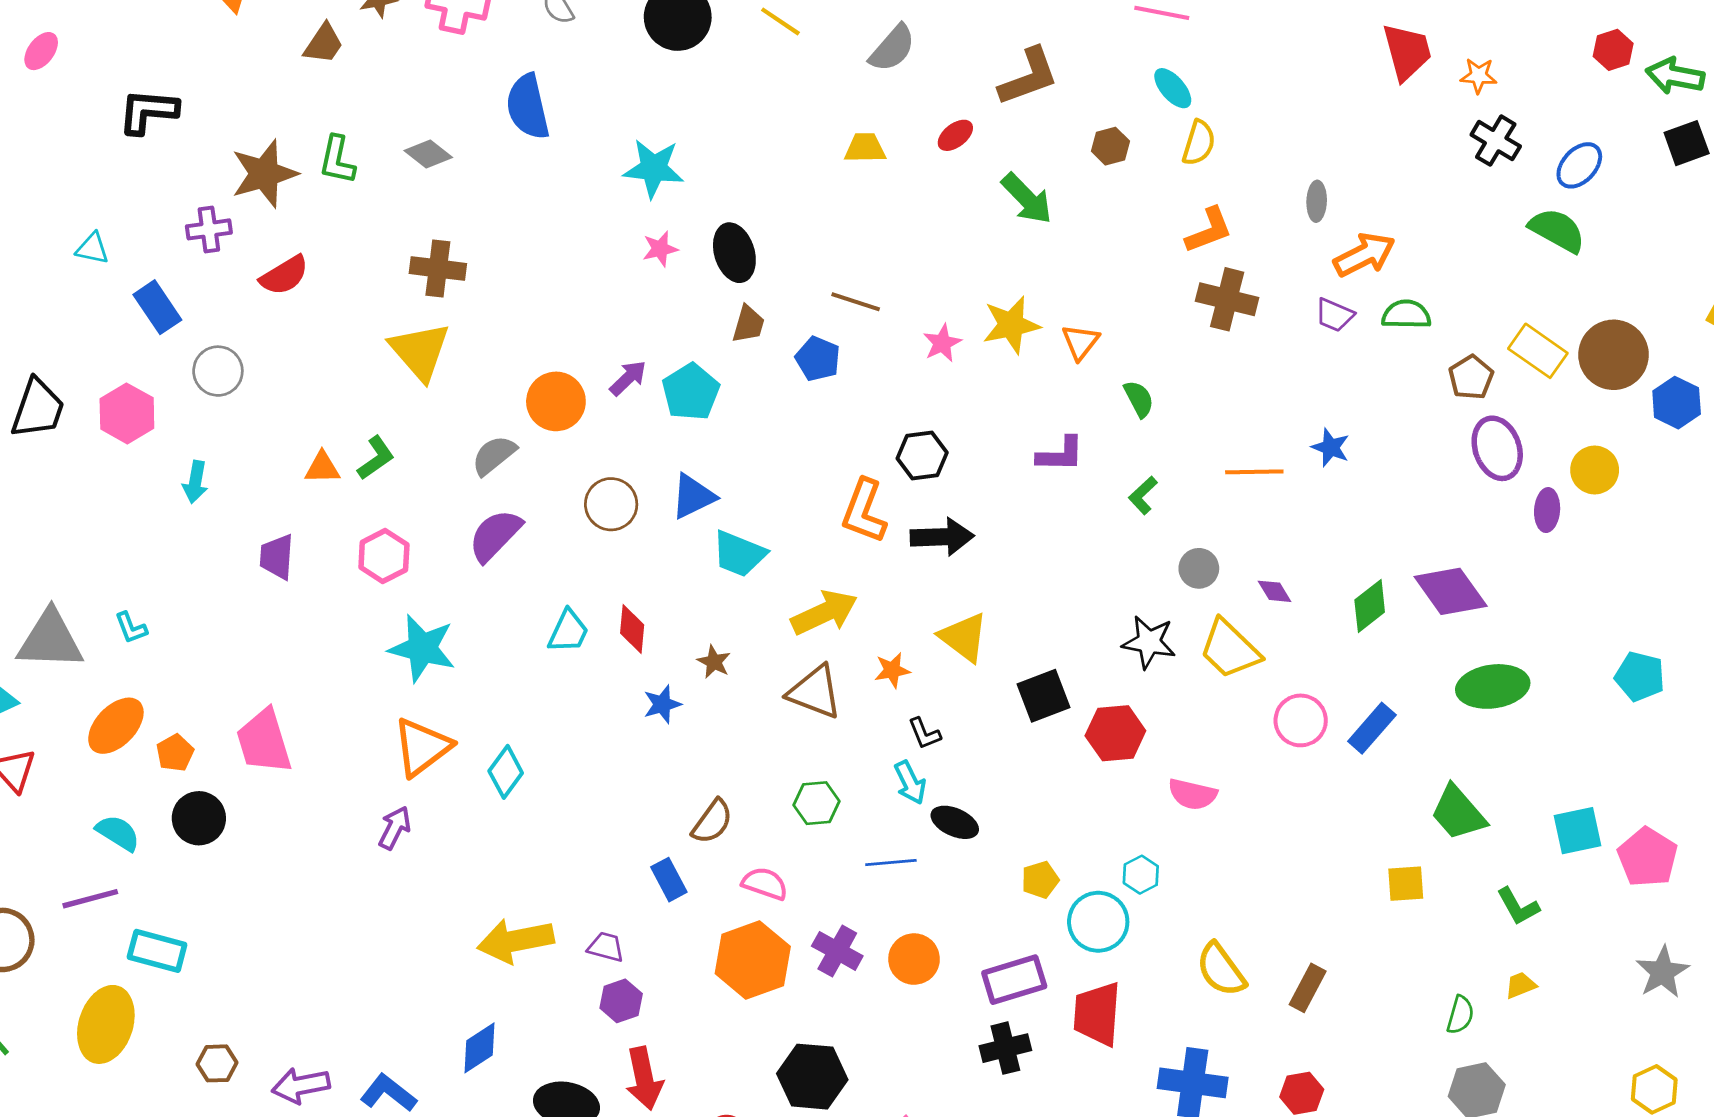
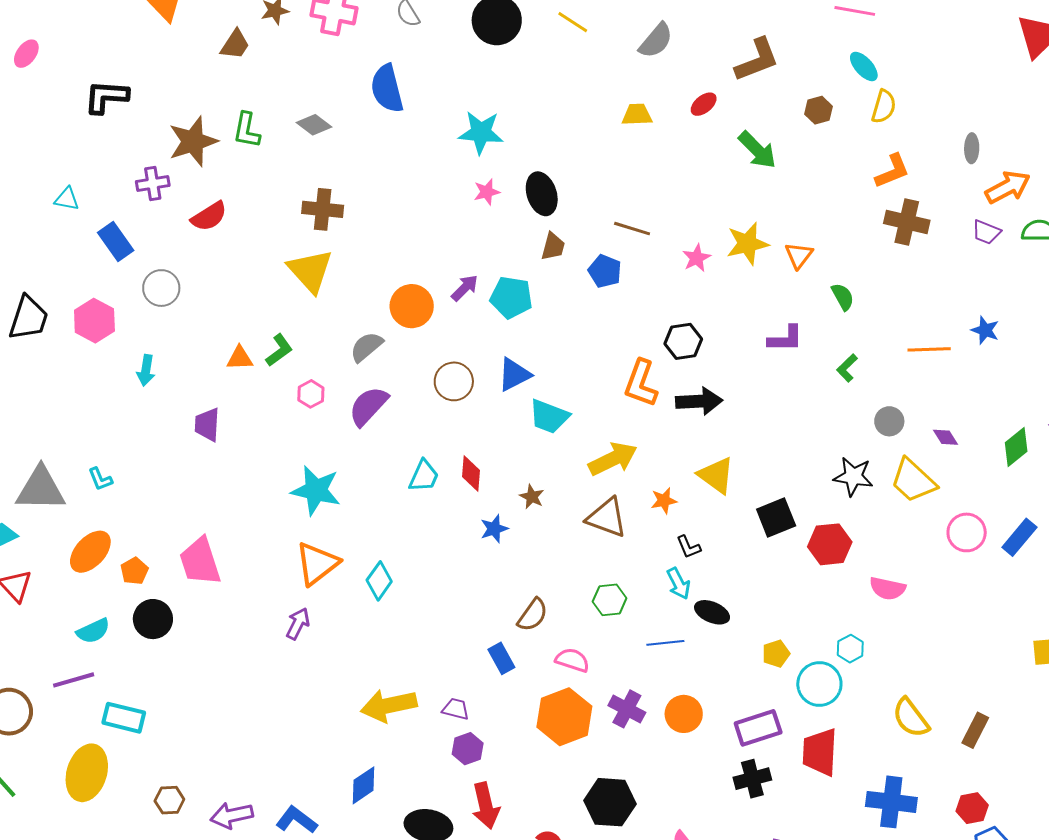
cyan pentagon: (691, 392) -> (511, 297), turned -30
pink hexagon: (384, 556) -> (311, 394), moved, size x0.7
cyan semicircle: (118, 833) -> (93, 631), turned 124

